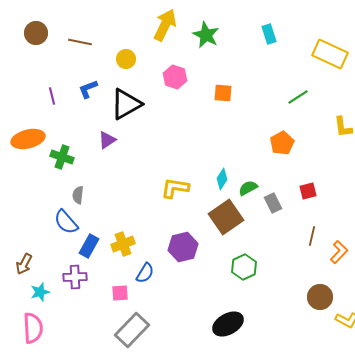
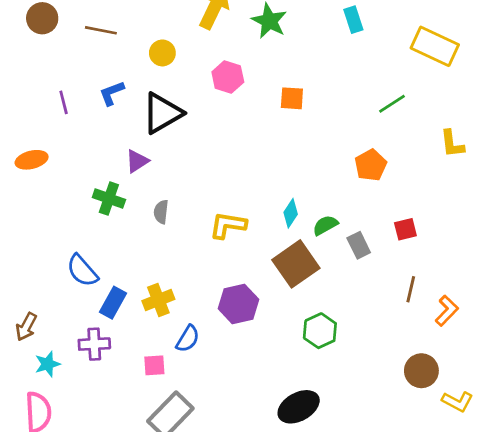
orange ellipse: (28, 139) -> (32, 160), size x0.7
green cross: (62, 157) -> (109, 198), moved
gray semicircle: (78, 195) -> (161, 212), moved

